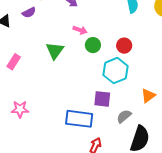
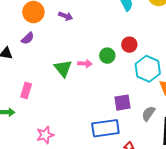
pink arrow: (80, 30) -> (85, 64), moved
green circle: (93, 45) -> (107, 56), moved
cyan hexagon: (115, 71) -> (148, 69), moved

